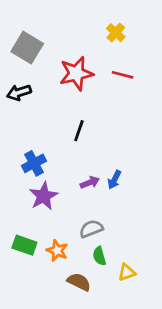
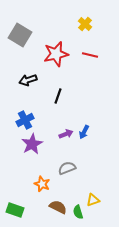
black arrow: (19, 93) -> (28, 80), moved
green rectangle: (24, 245) -> (15, 210), moved
green semicircle: (99, 256) -> (78, 212), moved

